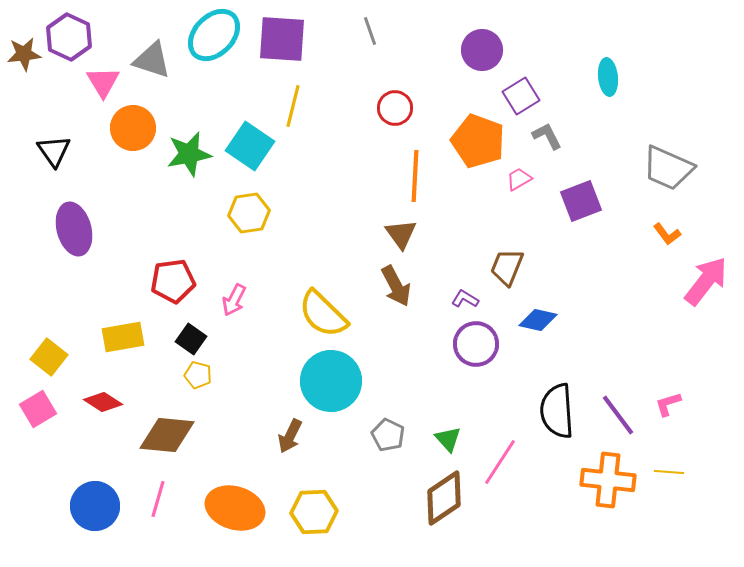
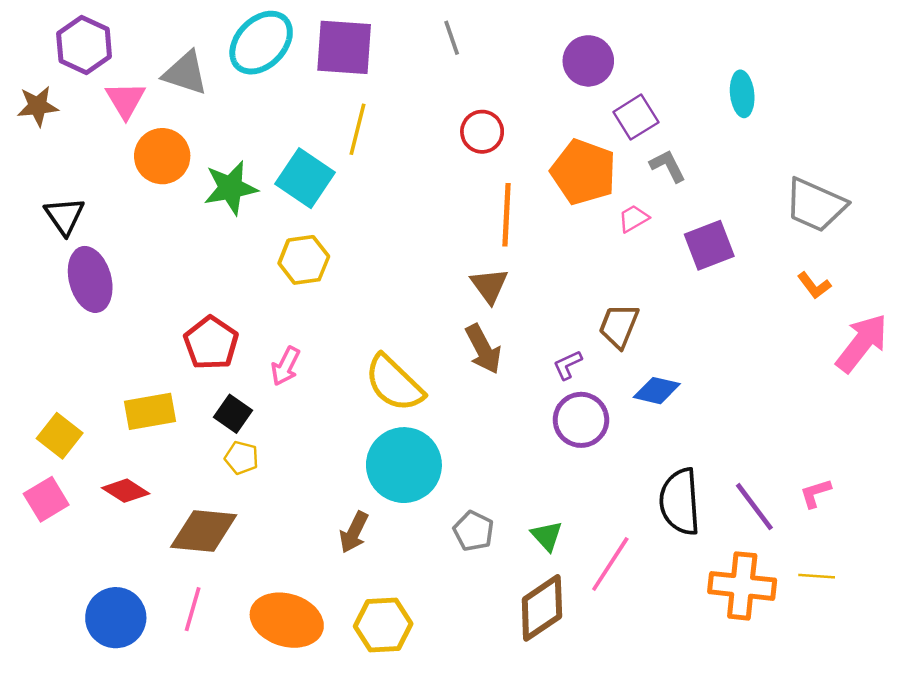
brown star: (24, 54) -> (38, 106), moved
black triangle: (54, 151) -> (65, 216), moved
red pentagon: (173, 281) -> (211, 343), turned -30
purple L-shape: (465, 299) -> (568, 365), turned -56

